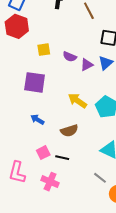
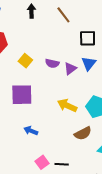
yellow square: (44, 50) -> (25, 61), turned -32
brown semicircle: (69, 131) -> (83, 133), moved

